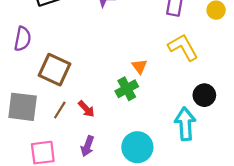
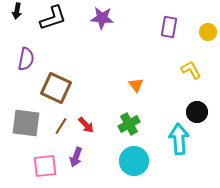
yellow L-shape: (183, 47) -> (191, 70), moved, size x0.7
green cross: (127, 89) -> (129, 124), moved
purple arrow: (87, 146) -> (76, 157), moved

